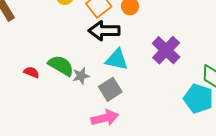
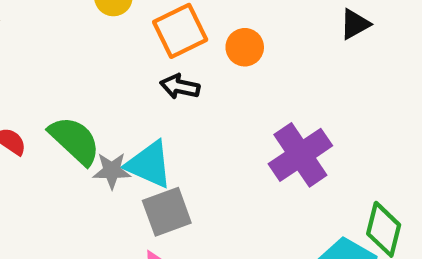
black arrow: (104, 31) -> (180, 87), size x0.6
cyan triangle: (117, 60) -> (149, 164), moved

